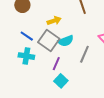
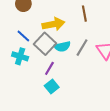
yellow arrow: (54, 21) -> (53, 24), size x1.5
gray line: (84, 54) -> (82, 48), moved

